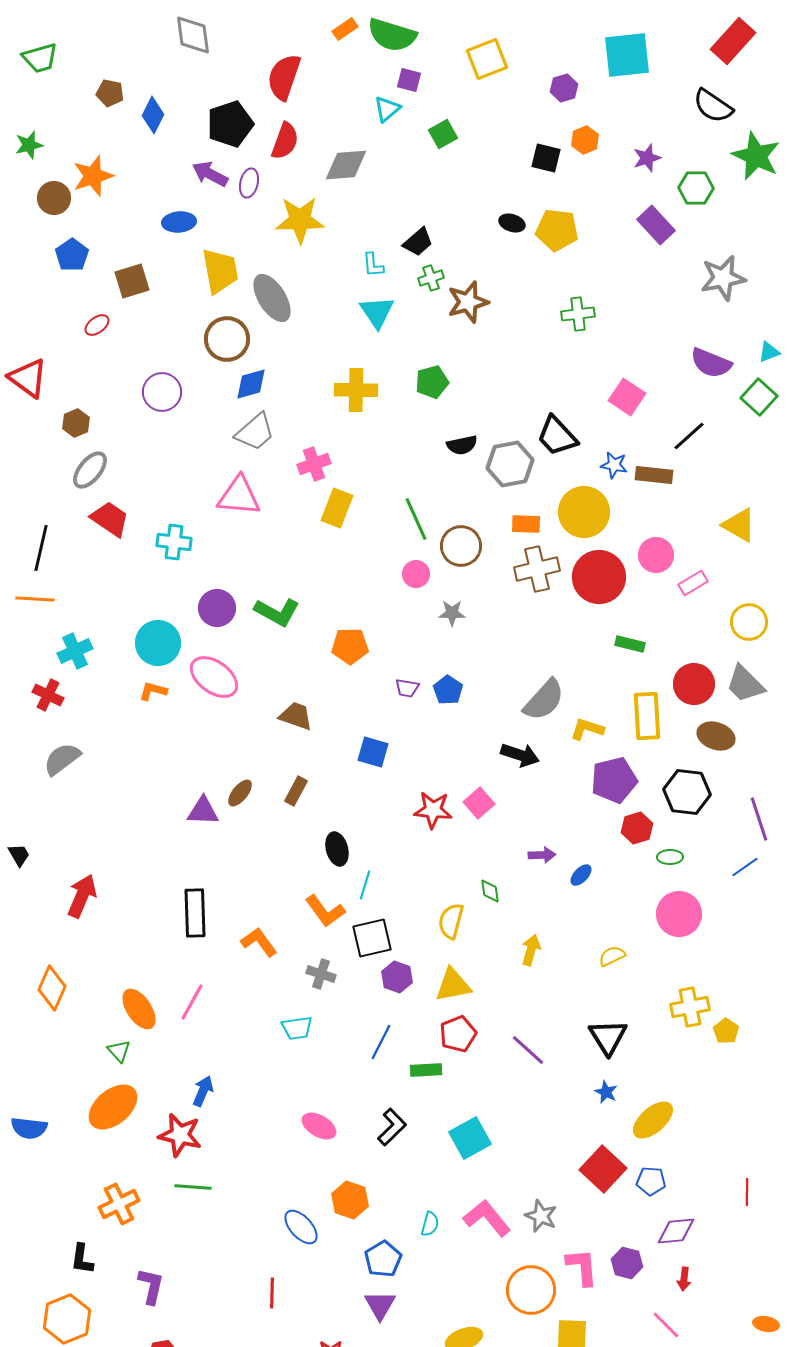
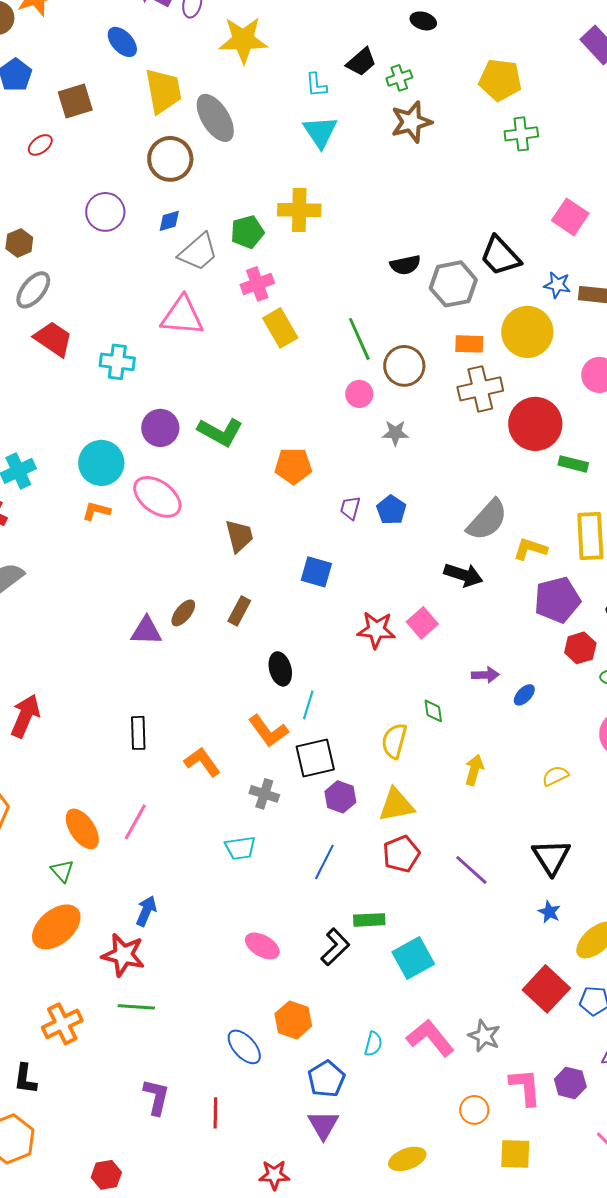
blue ellipse: (179, 222) -> (122, 42), turned 52
black ellipse: (512, 223) -> (423, 21), moved
yellow pentagon: (557, 230) -> (500, 80), moved
green cross: (431, 278) -> (399, 78), moved
green pentagon: (432, 382) -> (247, 232), moved
blue diamond: (251, 384) -> (169, 221), moved, size x0.7
yellow rectangle: (337, 508) -> (280, 328), turned -51
red circle: (599, 577) -> (535, 424), moved
purple trapezoid: (407, 688) -> (350, 508), turned 95
brown trapezoid: (296, 716) -> (239, 536), turned 57
black rectangle: (195, 913) -> (138, 733), size x0.7
green rectangle: (426, 1070) -> (369, 920), moved
purple L-shape: (151, 1286) -> (156, 1097), moved
orange circle: (531, 1290) -> (474, 1110), size x0.6

